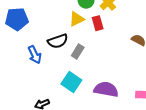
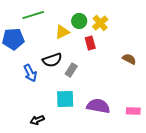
yellow triangle: (77, 19) -> (62, 32), moved
cyan square: (71, 82) -> (65, 99), turned -36

